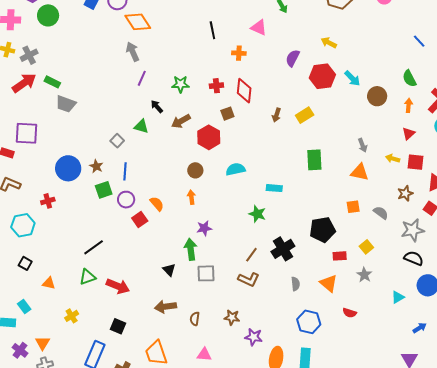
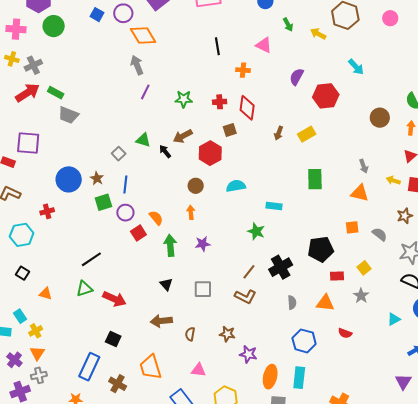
yellow arrow: (329, 43) -> (318, 34), moved
cyan arrow: (352, 78) -> (356, 67), moved
black arrow: (157, 106) -> (165, 151), moved
green arrow: (191, 249) -> (170, 245), moved
orange triangle: (329, 283) -> (325, 303), turned -36
yellow cross: (72, 316) -> (36, 331), moved

